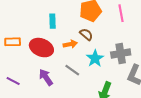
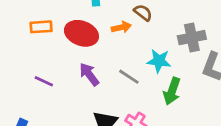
cyan star: (95, 58) -> (159, 61), moved, turned -30
gray line: (72, 70) -> (129, 77), moved

